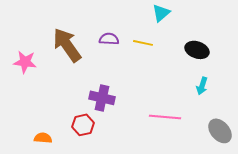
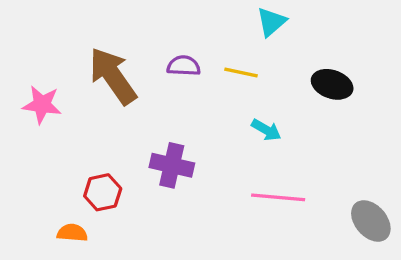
cyan arrow: (202, 86) -> (266, 130), moved, turned -78
red hexagon: (83, 125) -> (103, 192), moved

